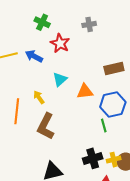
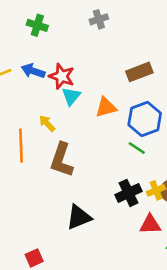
red star: (60, 43) -> (62, 76), moved
green line: (104, 126) -> (137, 148), turned -32

